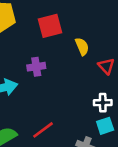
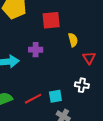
cyan square: (105, 126) -> (55, 96), moved

